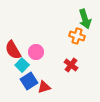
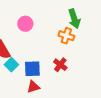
pink circle: (36, 52) -> (25, 24), moved
blue square: (29, 81) -> (32, 69), moved, turned 30

